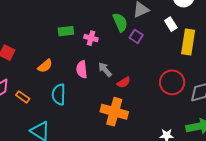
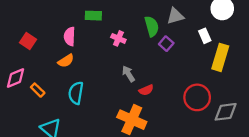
green rectangle: (66, 31) -> (93, 16), moved
pink semicircle: (82, 69) -> (70, 36), moved

